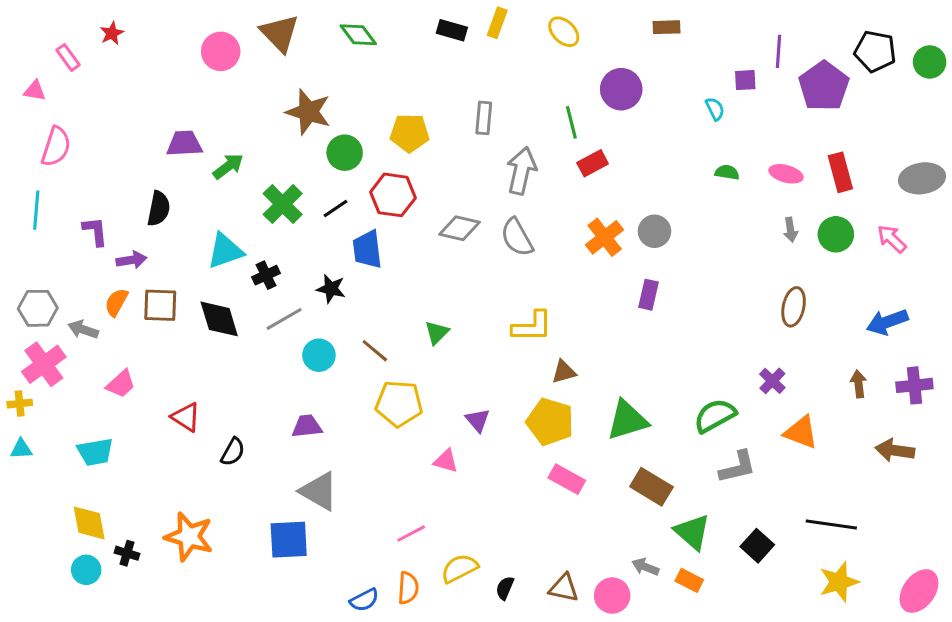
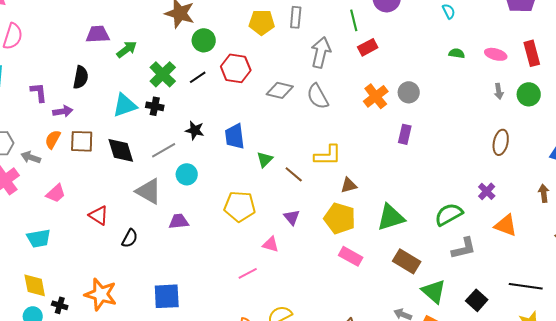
yellow pentagon: (410, 133) -> (262, 22), moved
blue trapezoid: (367, 249) -> (235, 136), moved
black cross: (266, 275) -> (155, 106), moved, turned 36
brown line: (375, 351) -> (294, 174), moved
gray triangle: (319, 491) -> (149, 191), moved
pink line: (411, 534) -> (248, 273), moved

